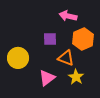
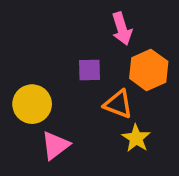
pink arrow: (68, 16) -> (122, 29), turned -120
pink triangle: (47, 78) -> (55, 145), moved

